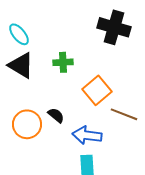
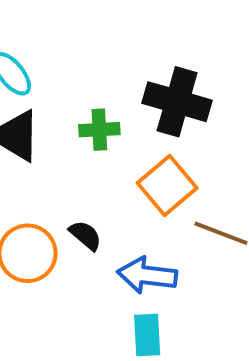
black cross: (114, 27) -> (177, 102), moved

